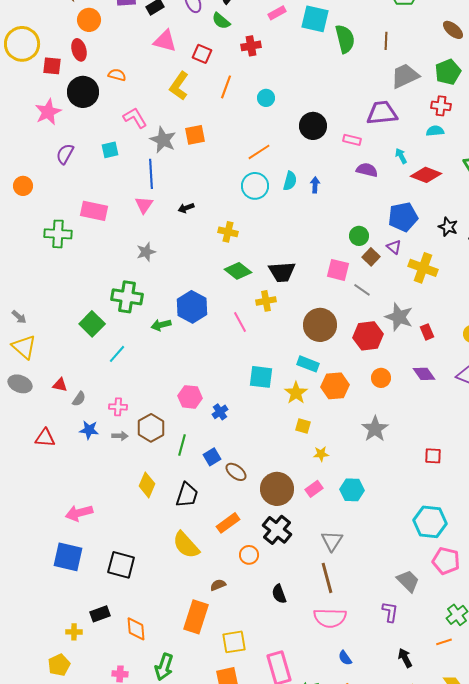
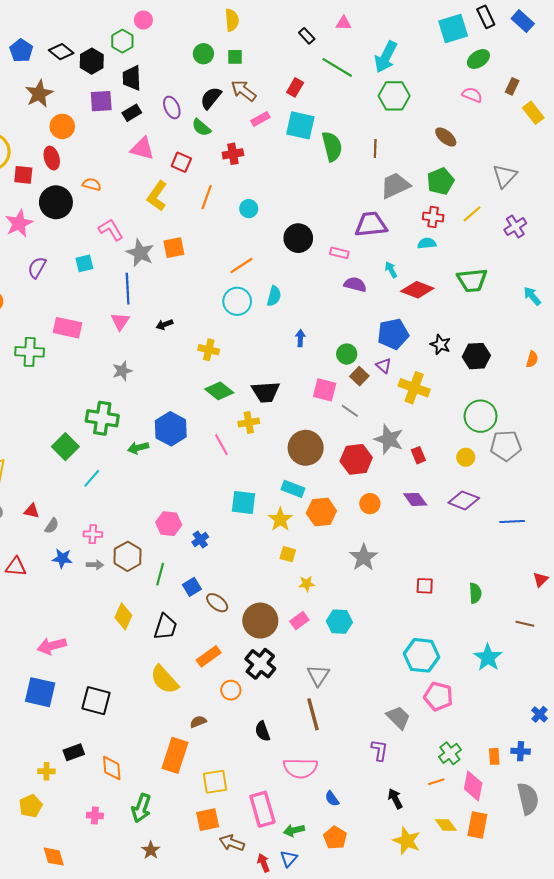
blue arrow: (315, 185) -> (300, 338), moved
pink semicircle: (330, 618) -> (300, 768), moved

